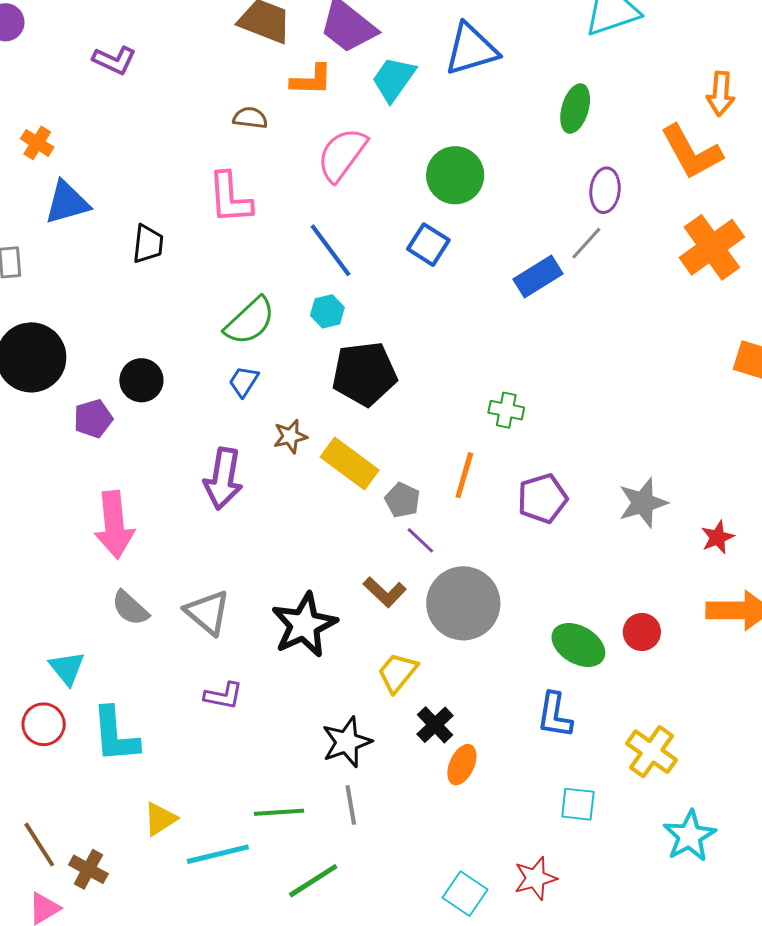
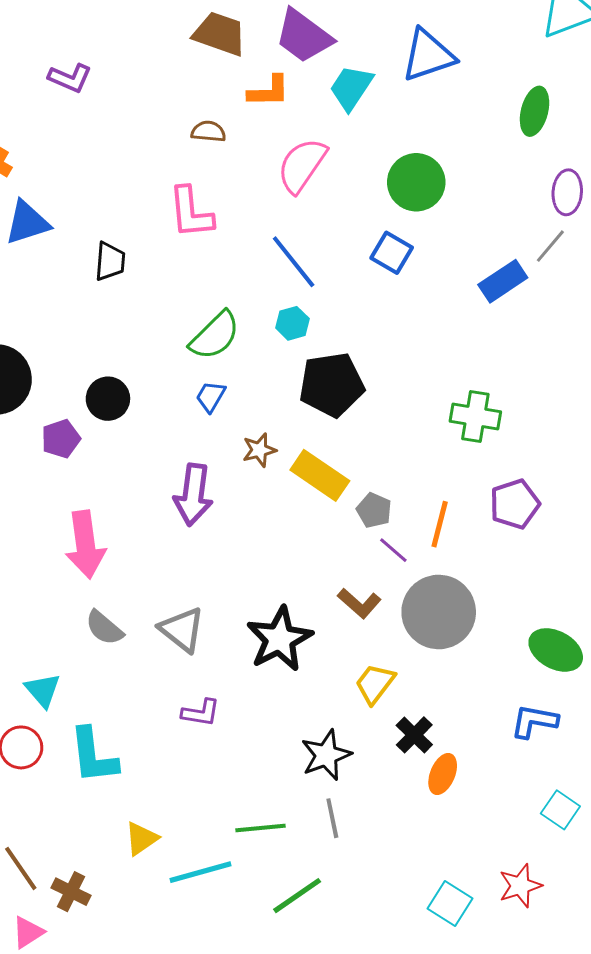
green cross: (506, 410) -> (475, 416), size x1.4
orange line: (464, 475) -> (440, 524), moved
blue L-shape: (555, 715) -> (534, 721), turned 93
cyan square: (578, 804) -> (560, 810), turned 30

